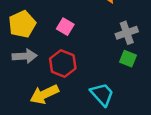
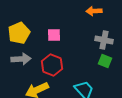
pink square: (65, 27) -> (54, 35), turned -32
gray cross: (127, 33) -> (104, 40), turned 30

